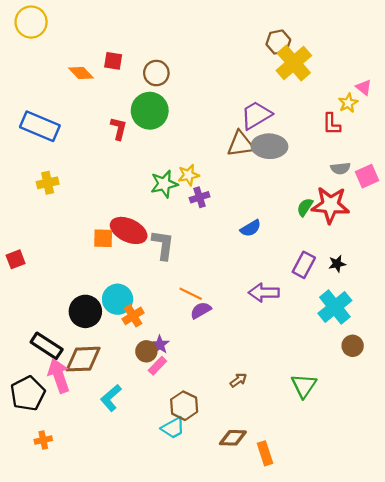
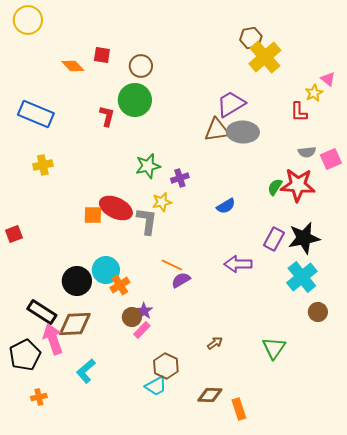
yellow star: (188, 175) -> (162, 202), moved
black star: (337, 264) -> (304, 238), size x2.0
cyan L-shape: (111, 398) -> (86, 371), moved

